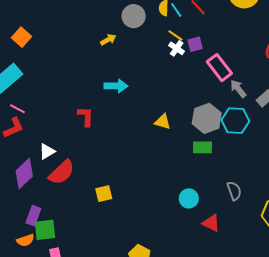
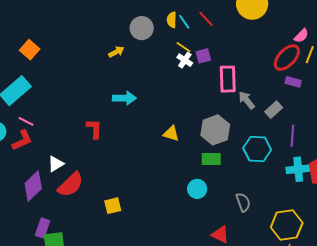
pink rectangle: (219, 68) -> (228, 79), turned 36
cyan hexagon: (235, 121) -> (257, 149), moved
cyan circle: (189, 198) -> (197, 189), moved

